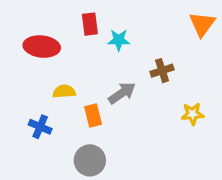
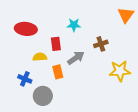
red rectangle: (90, 24) -> (56, 44), moved
yellow star: (193, 114) -> (120, 71), size x1.5
gray circle: (90, 160) -> (43, 96), moved

